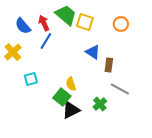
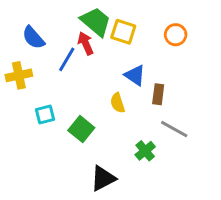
red arrow: (44, 23) -> (86, 43), moved
yellow cross: (13, 52) -> (19, 75), turned 30
yellow semicircle: (71, 84) -> (118, 103), moved
green square: (62, 97) -> (81, 129), moved
black triangle: (71, 110) -> (103, 178), moved

